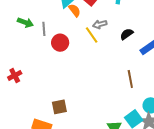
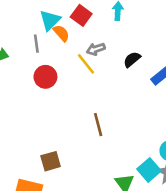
gray line: (44, 29) -> (36, 44), moved
brown line: (130, 79) -> (98, 125), moved

